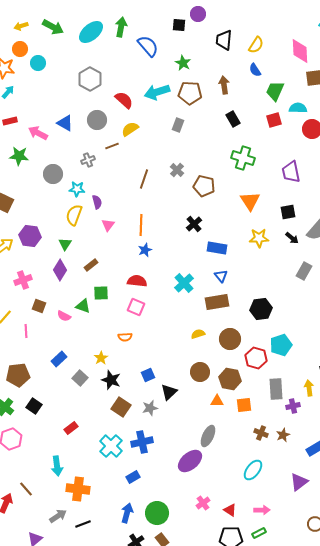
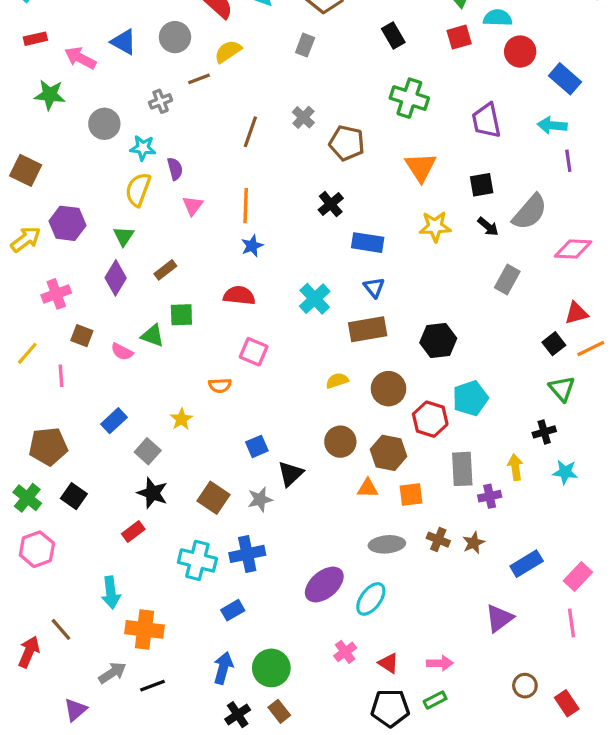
pink square: (136, 307) -> (254, 352), moved
black star: (111, 380) -> (153, 493), moved
gray ellipse: (208, 436) -> (387, 544), moved, turned 60
cyan cross: (111, 446) -> (197, 560), turned -30
cyan ellipse: (253, 470) -> (371, 599), moved

